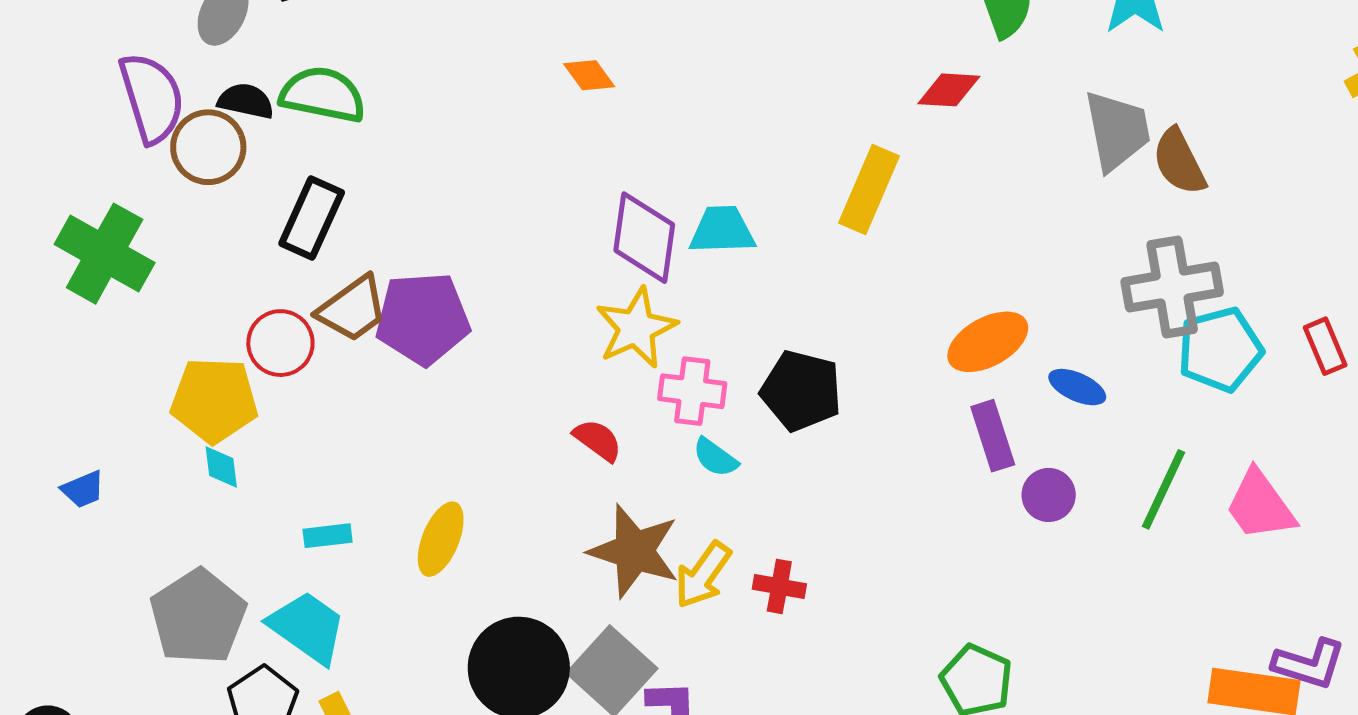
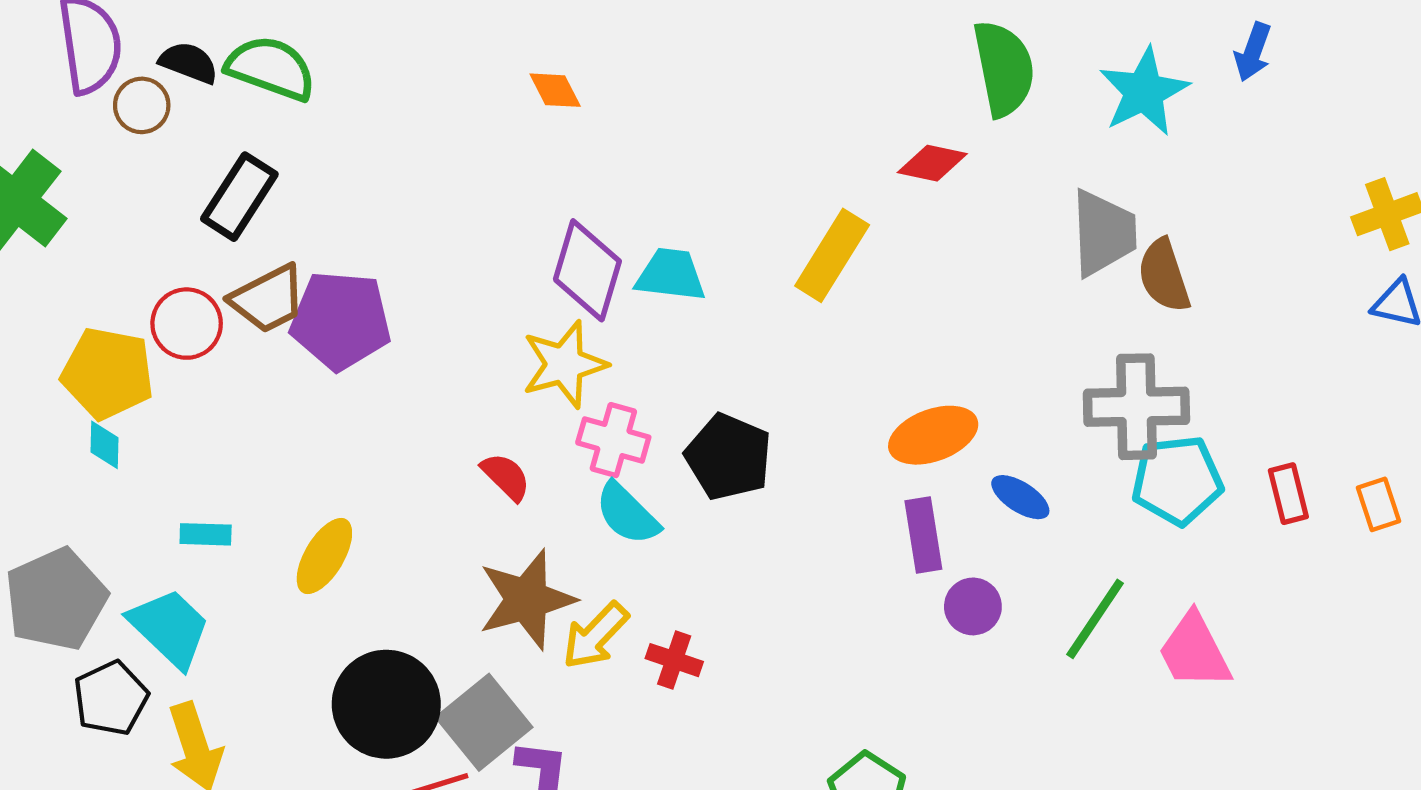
brown circle: (208, 147) -> (142, 105), size x0.7
cyan semicircle: (715, 457) -> (627, 514), size x1.4
brown star: (634, 551) -> (527, 599), turned 30

